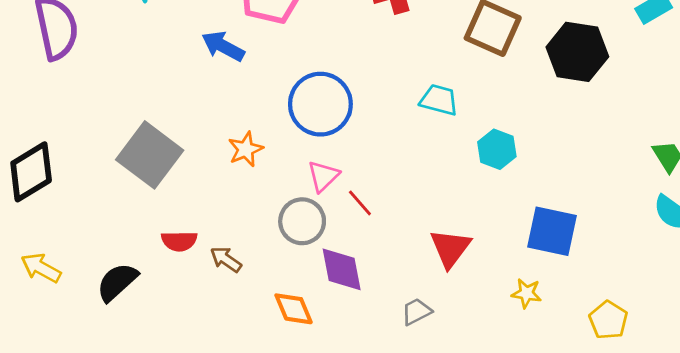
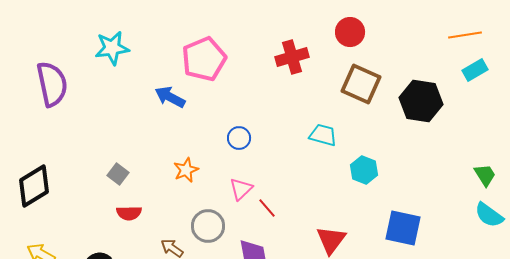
blue circle: (320, 104) -> (239, 138), size x0.5
gray square: (150, 155) -> (118, 174), size x0.5
gray circle: (302, 221) -> (208, 226), moved
red semicircle: (179, 241) -> (129, 213), moved

